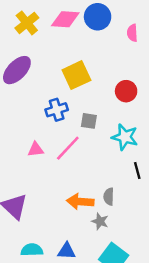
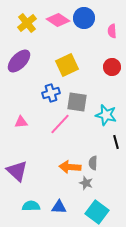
pink diamond: (65, 19) -> (58, 20), turned 30
red circle: (126, 91) -> (112, 67), moved
gray square: (89, 121) -> (77, 102), size x1.5
pink triangle: (36, 149) -> (21, 122), moved

